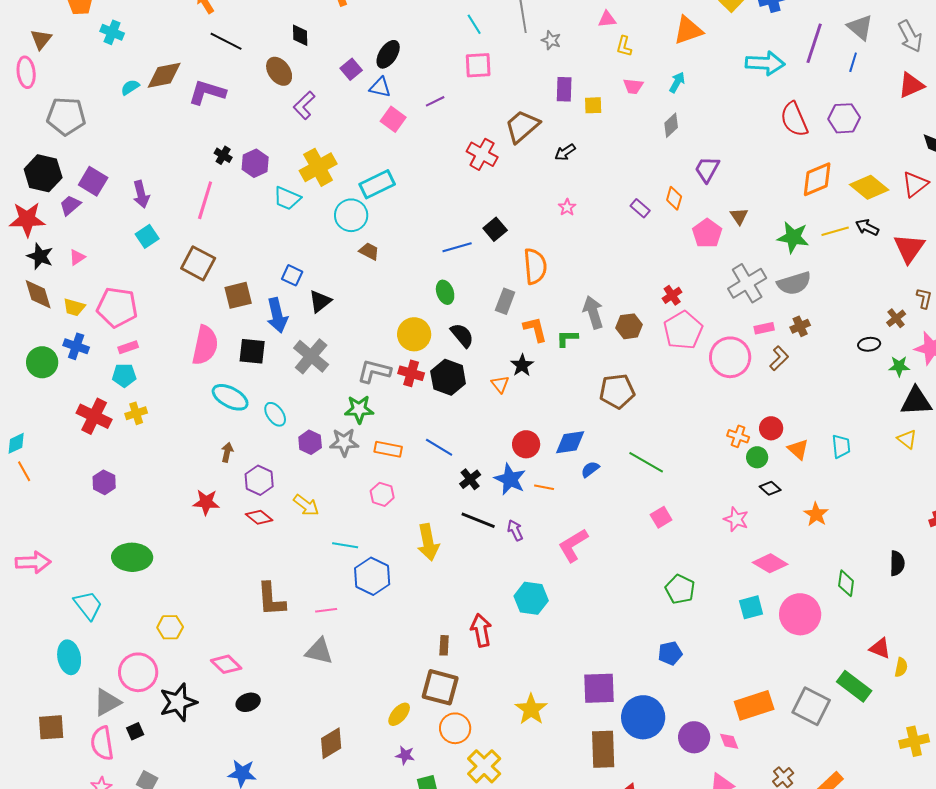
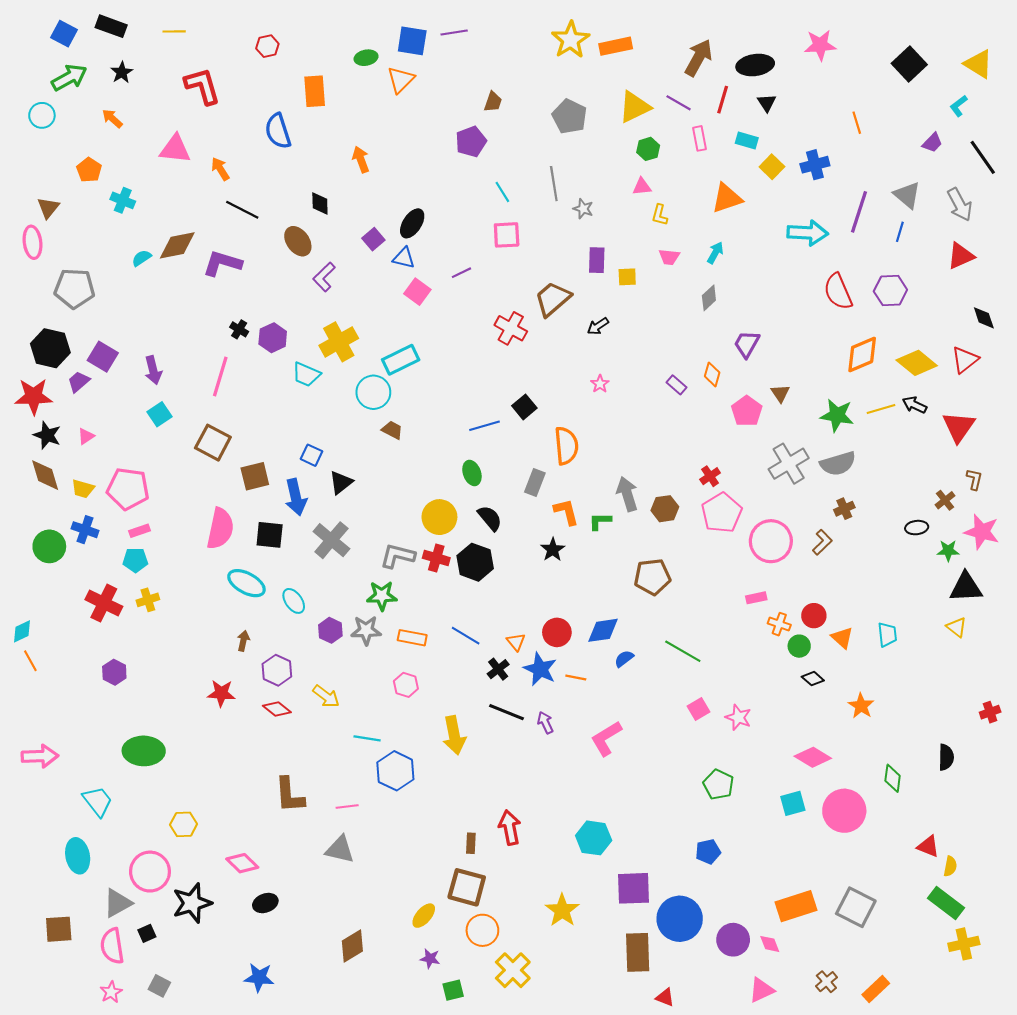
pink rectangle: (764, 328) -> (756, 598), moved
orange triangle: (500, 384) -> (516, 642), moved
pink star: (736, 519) -> (738, 717), moved
cyan hexagon: (531, 598) -> (594, 838), moved
green rectangle: (854, 686) -> (946, 903), moved

